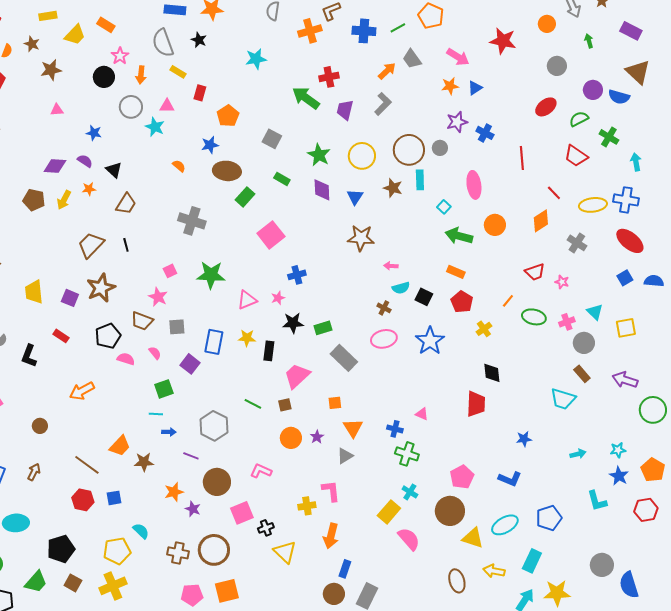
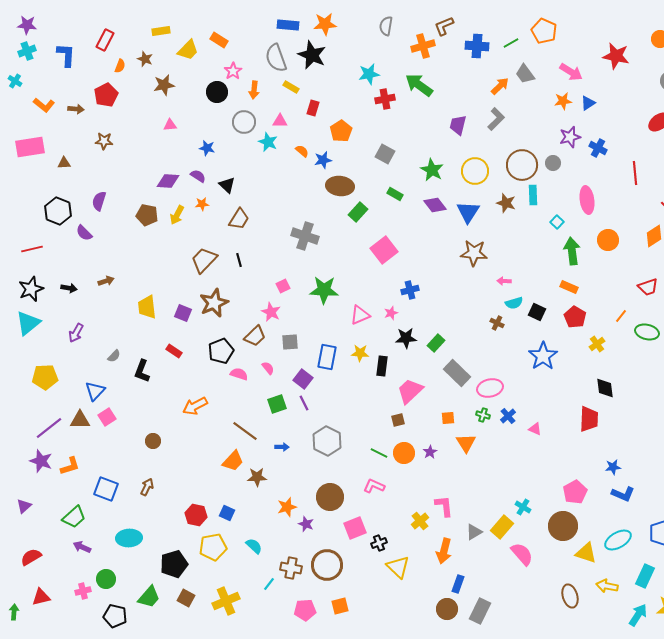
black star: (199, 40) -> (312, 55), size x1.8
red cross: (329, 77) -> (385, 99), moved
green arrow: (306, 98) -> (419, 85), moved
orange semicircle: (179, 166) -> (302, 151), moved
purple diamond: (322, 190) -> (435, 205), turned -35
blue triangle: (355, 197) -> (468, 212), size x1.4
green arrow: (459, 236) -> (572, 251), turned 68
brown trapezoid: (142, 321) -> (255, 336), turned -65
green rectangle: (323, 328) -> (436, 343), turned -30
pink ellipse: (384, 339) -> (490, 388), moved
green line: (253, 404) -> (379, 453), moved
cyan line: (156, 414) -> (269, 584), moved, turned -56
blue cross: (395, 429) -> (508, 416), moved, turned 35
blue star: (524, 439) -> (613, 467), moved
green cross: (407, 454) -> (483, 415), moved, size x0.6
purple line: (191, 456) -> (304, 403), moved, turned 42
gray triangle: (345, 456) -> (474, 532), moved
brown line: (87, 465) -> (245, 431), moved
blue square: (114, 498) -> (227, 513), turned 35
yellow cross: (307, 506) -> (420, 521), turned -30
yellow pentagon: (117, 551) -> (213, 547), moved
orange square: (227, 591) -> (340, 606), size x0.7

